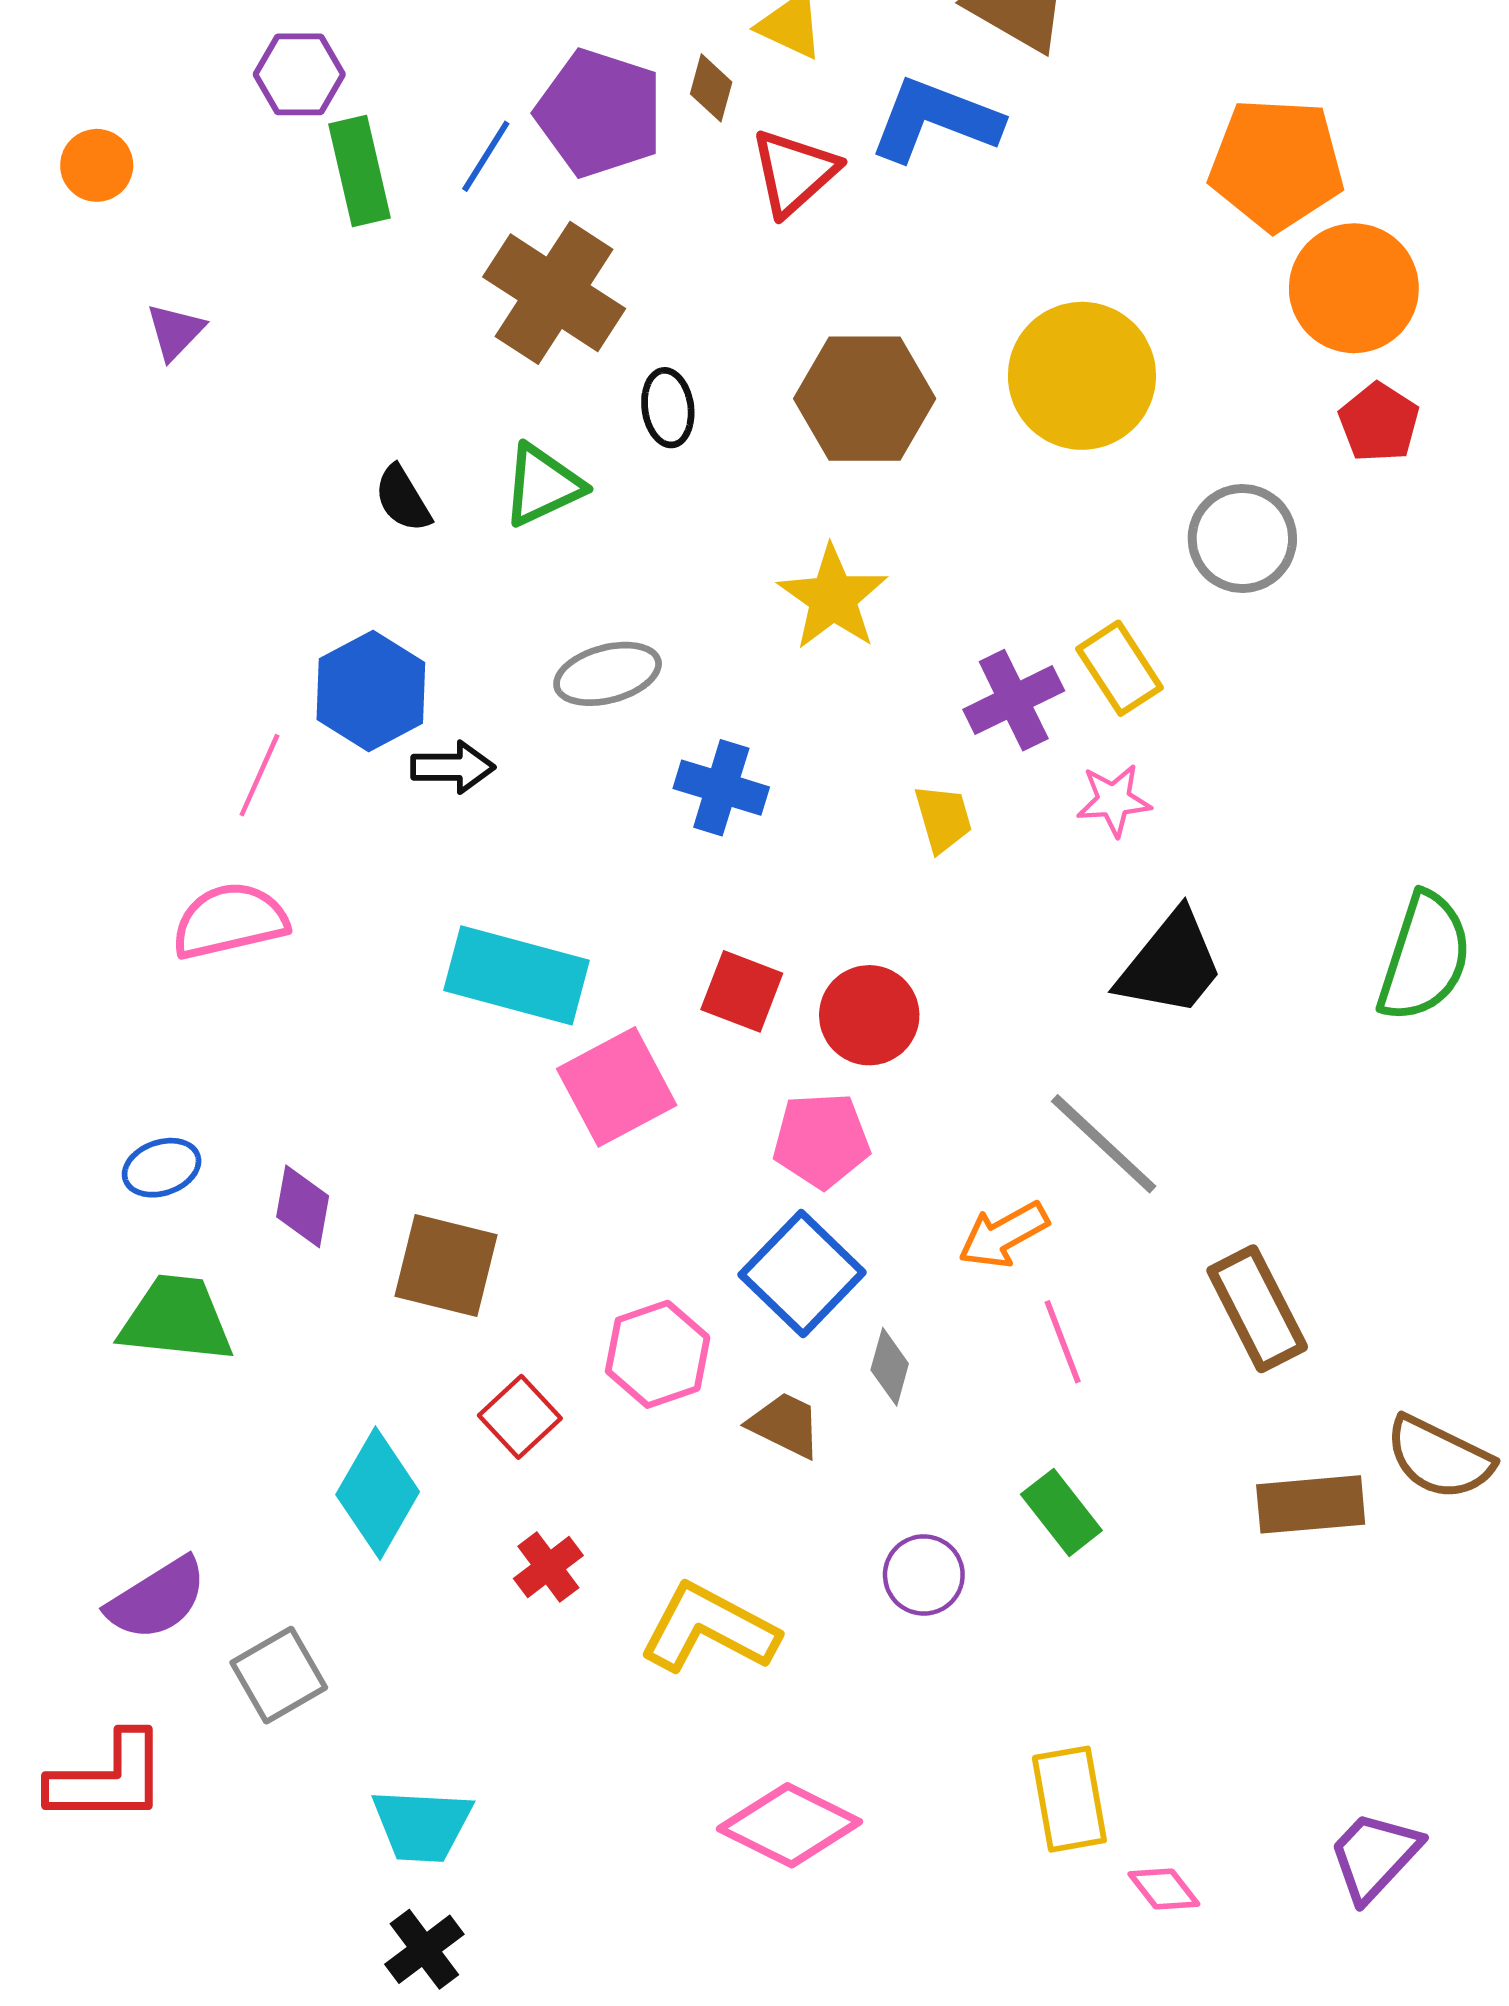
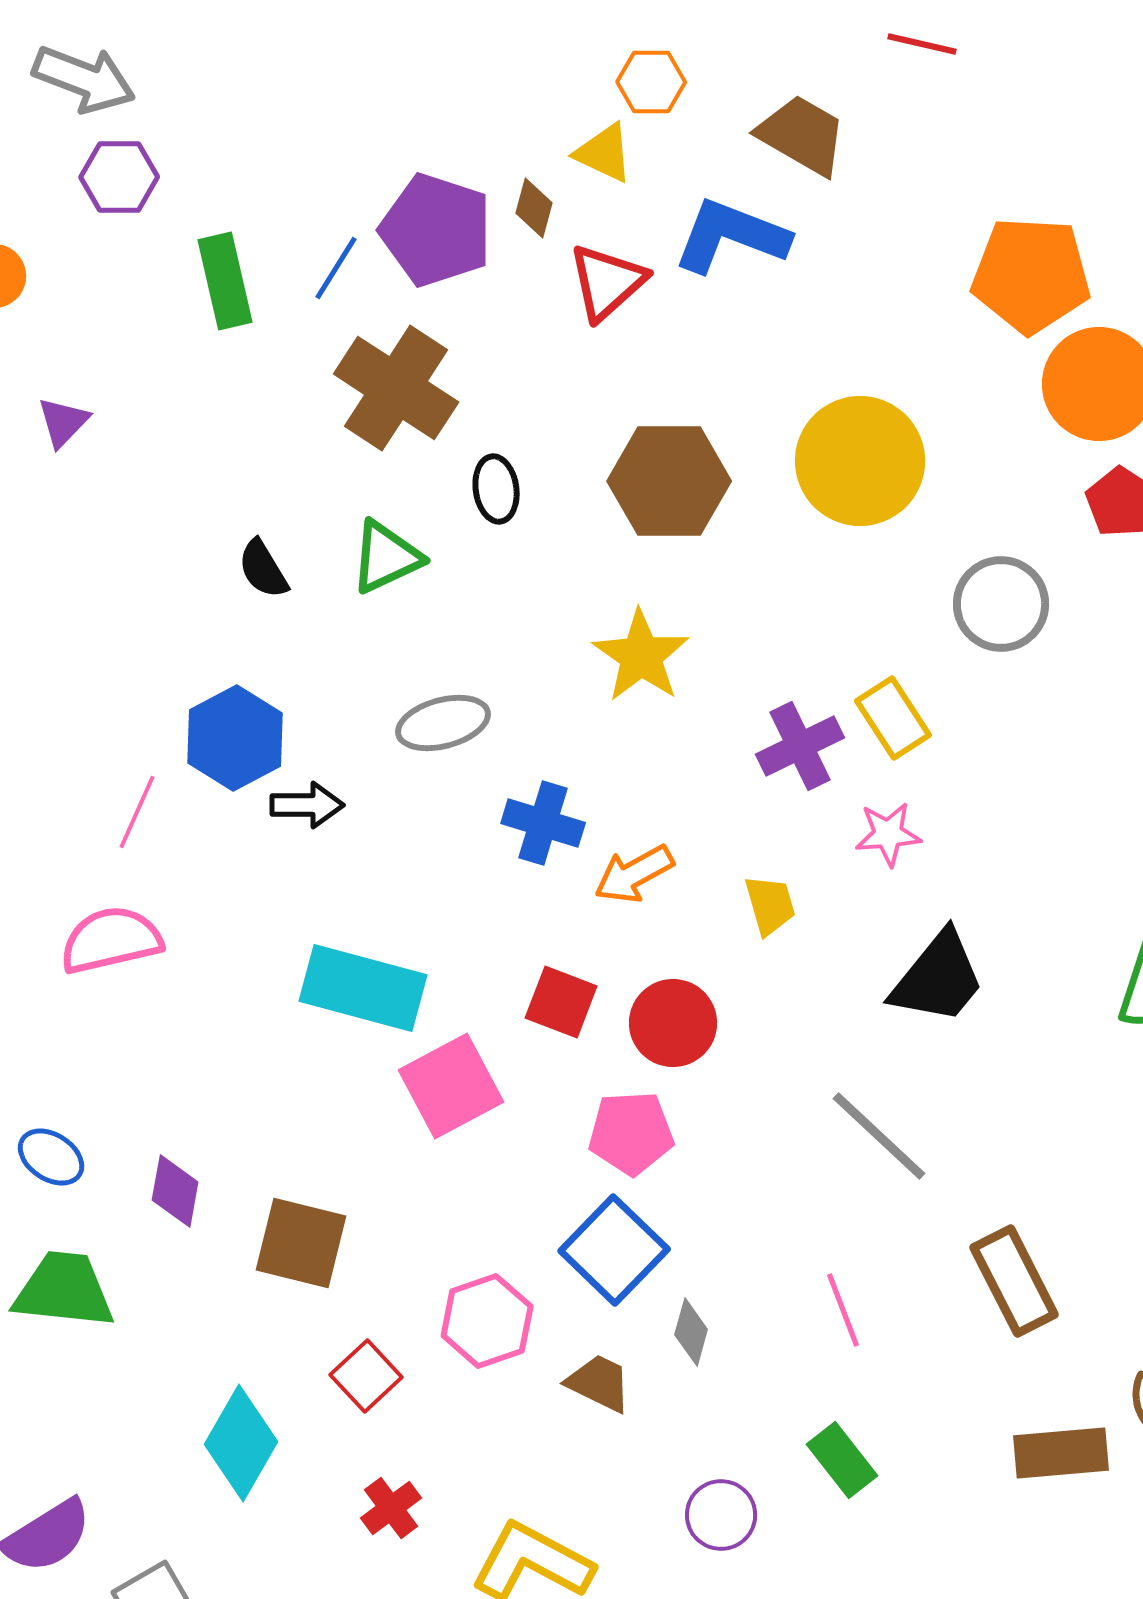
purple hexagon: (299, 74) -> (119, 177), moved
yellow trapezoid: (943, 818) -> (770, 905), moved
blue ellipse: (162, 1168) -> (51, 1157), turned 52
orange arrow: (1003, 1235) -> (634, 874), moved

